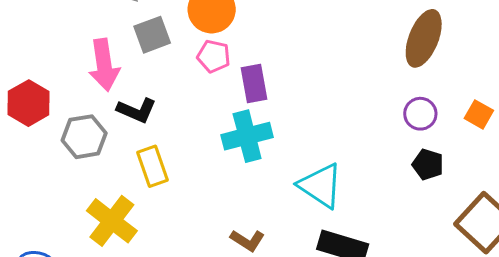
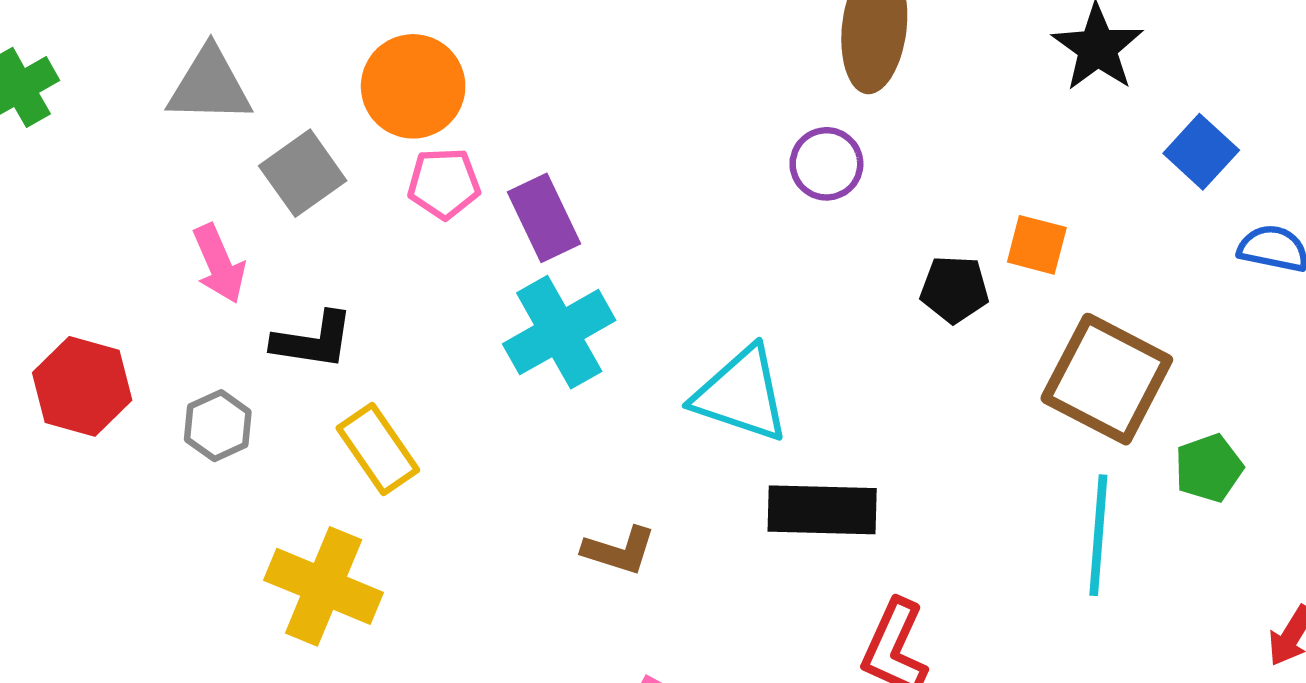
pink arrow: (104, 65) -> (219, 264), size x0.7
purple circle: (420, 114) -> (826, 164), moved
orange square: (479, 114) -> (1037, 245), moved
gray hexagon: (84, 137) -> (218, 426), size x0.7

